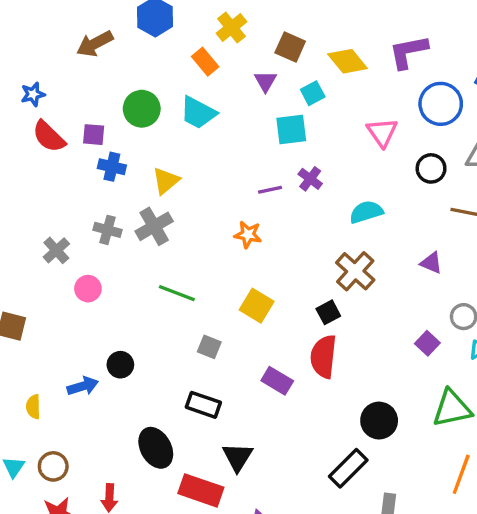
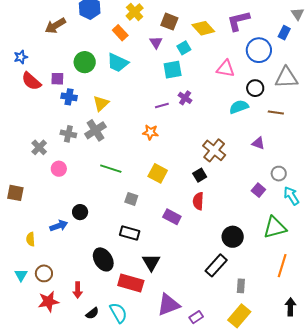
pink triangle: (382, 132) -> (226, 69), turned -42
cyan semicircle: (366, 212) -> (239, 107), moved
red semicircle: (323, 357) -> (198, 201), size x0.7

